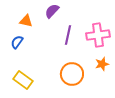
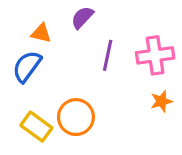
blue semicircle: (17, 42) -> (27, 66), size x1.5
orange circle: (72, 74) -> (76, 117), moved

